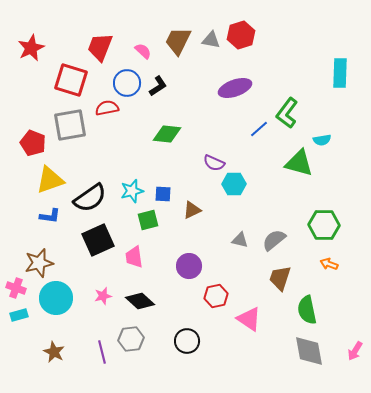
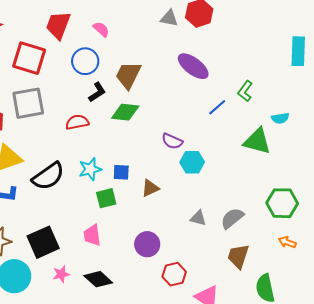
brown trapezoid: (178, 41) -> (128, 75), moved
black L-shape: (158, 86) -> (97, 92), moved
purple ellipse: (235, 88) -> (193, 66), turned 56
red semicircle: (107, 108) -> (77, 122), moved
green L-shape: (287, 113) -> (245, 91), size x0.7
black square: (98, 240) -> (43, 242), moved

